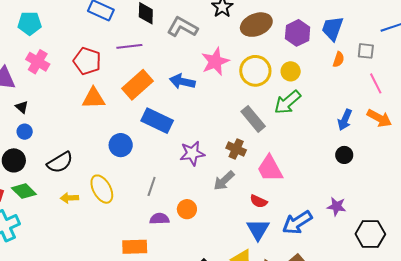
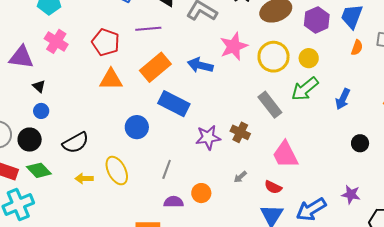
blue arrow: (345, 120) -> (343, 99), moved
brown cross: (236, 149) -> (240, 132), moved
gray arrow: (224, 181) -> (240, 177), moved, size x0.6

